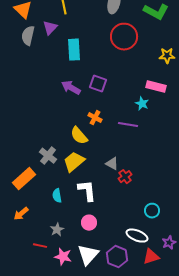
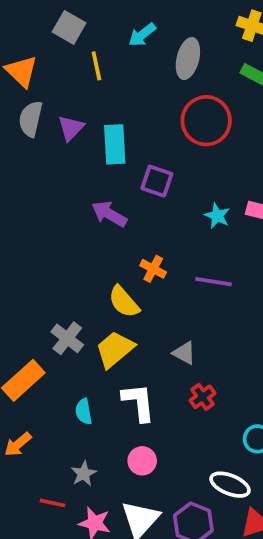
purple triangle: (50, 28) -> (71, 128), moved
purple square: (98, 84) -> (157, 181), moved
cyan star: (142, 104) -> (217, 216), moved
red cross: (125, 177) -> (203, 397), moved

